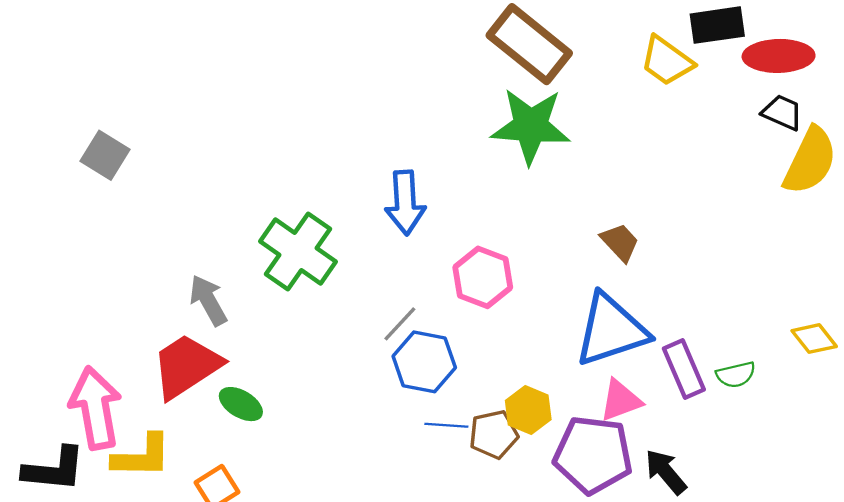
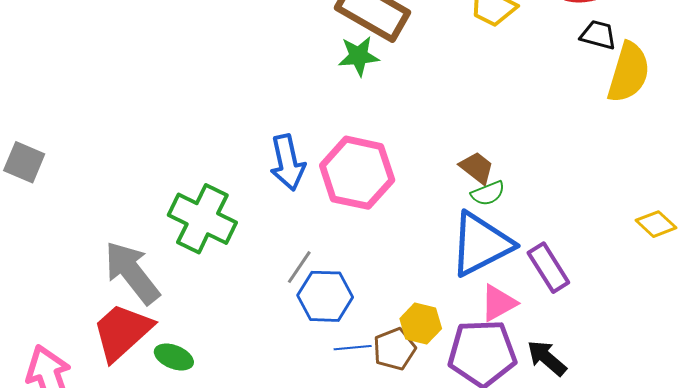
green star: (531, 126) -> (359, 56), moved, size x0.6
pink hexagon: (483, 277) -> (357, 173), moved, size x1.4
gray arrow: (208, 300) -> (132, 273), size x1.5
green semicircle: (736, 375) -> (488, 193), moved

